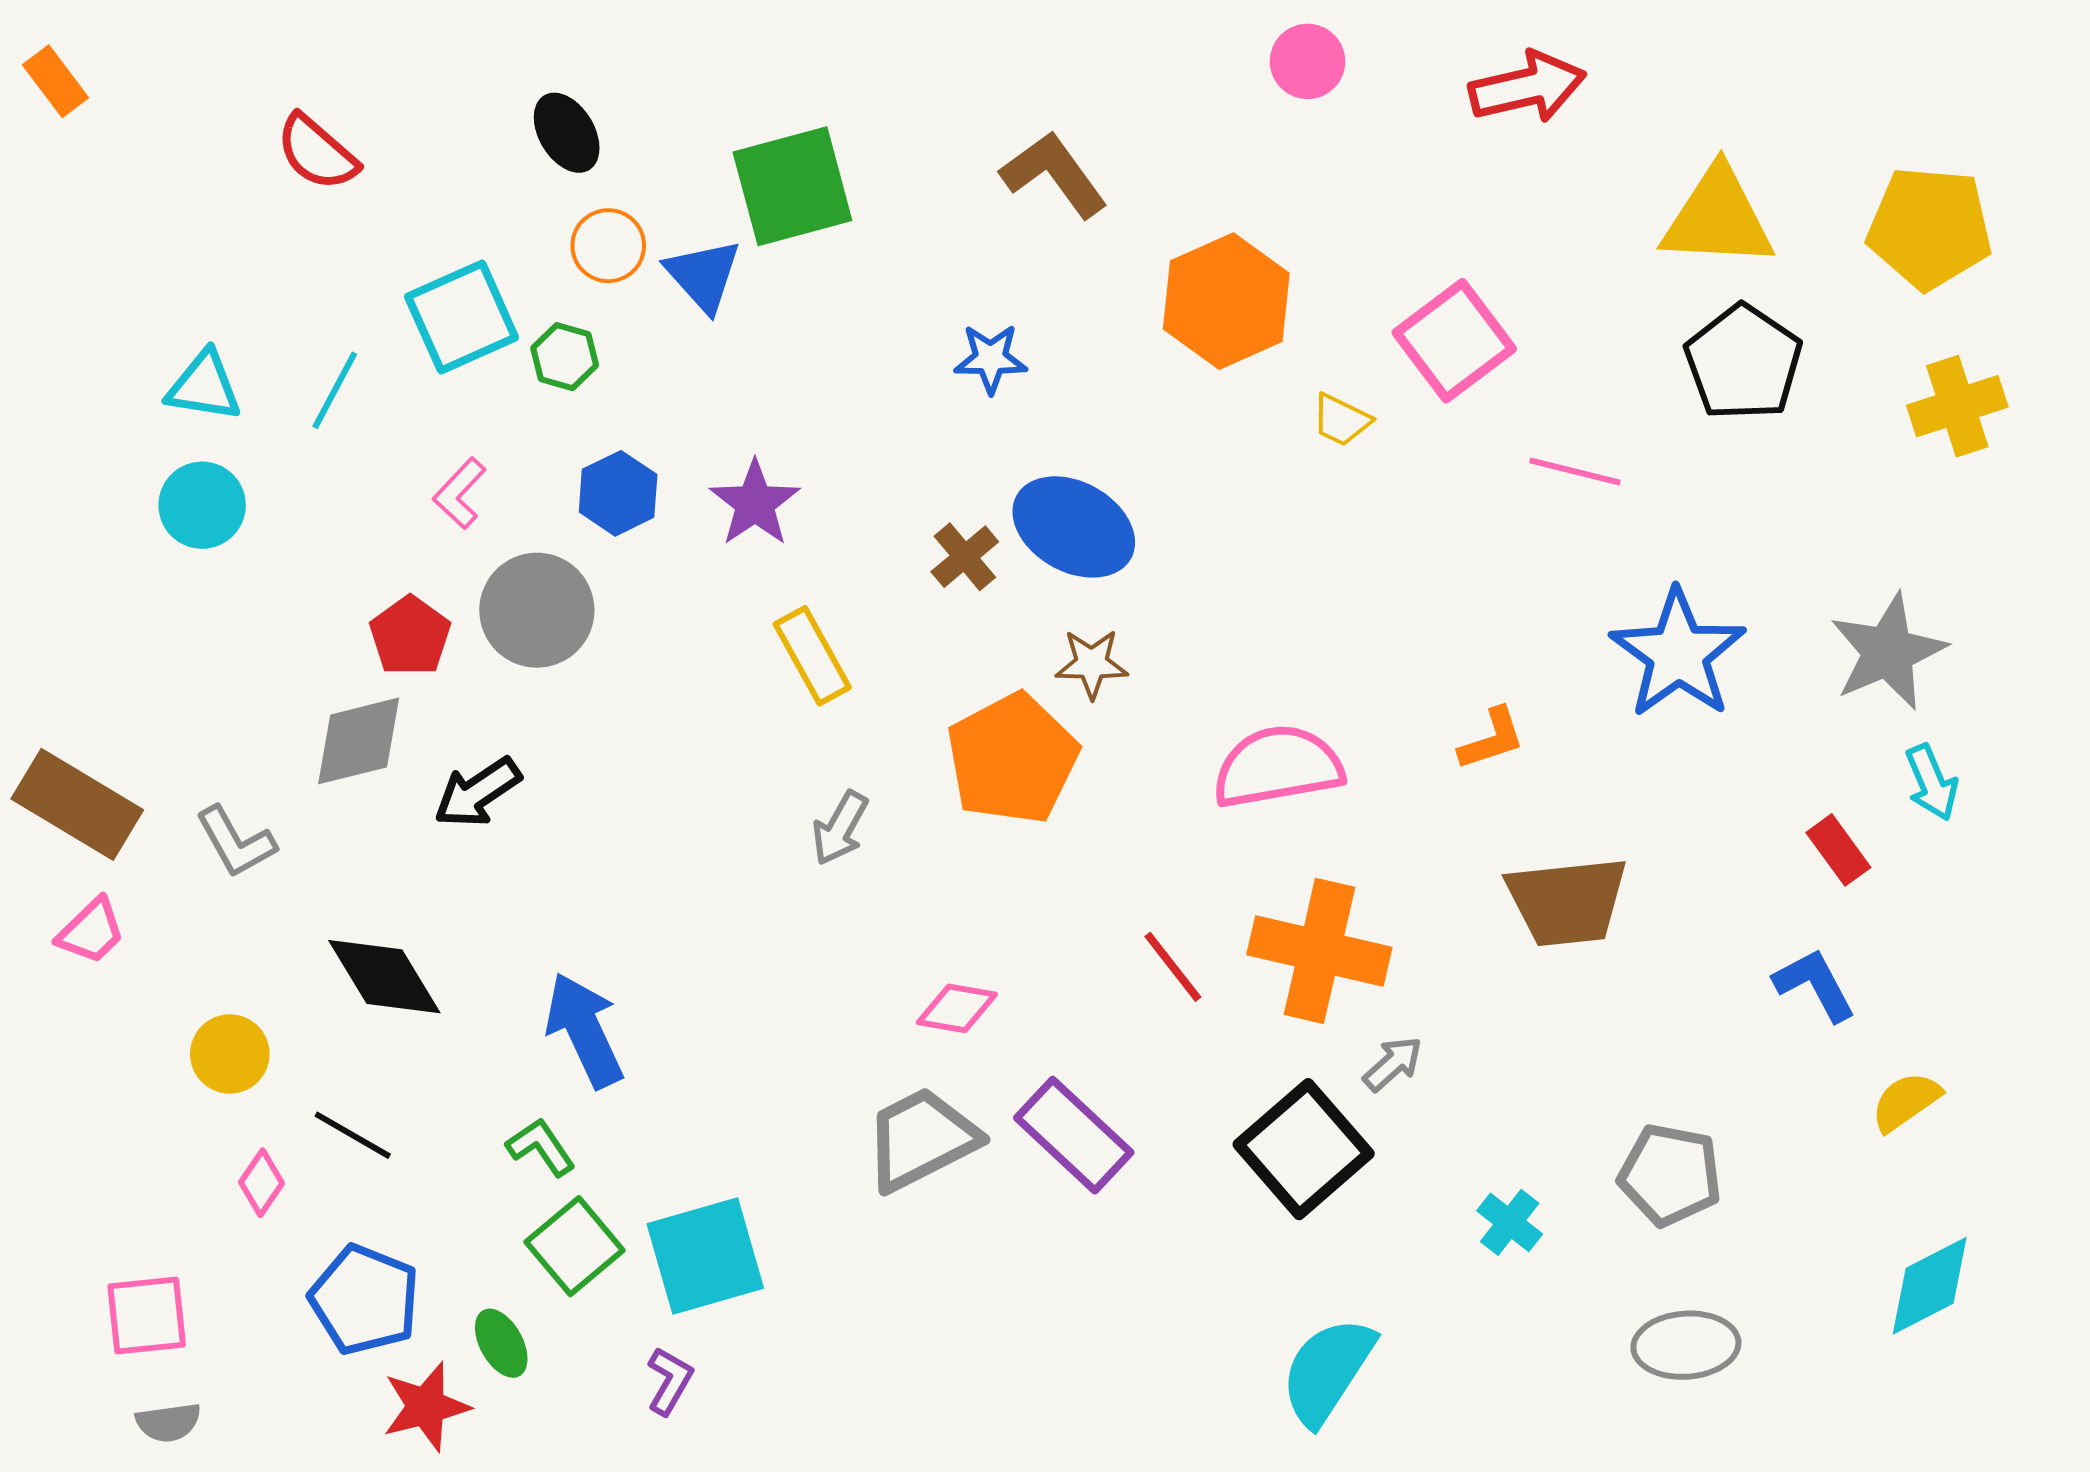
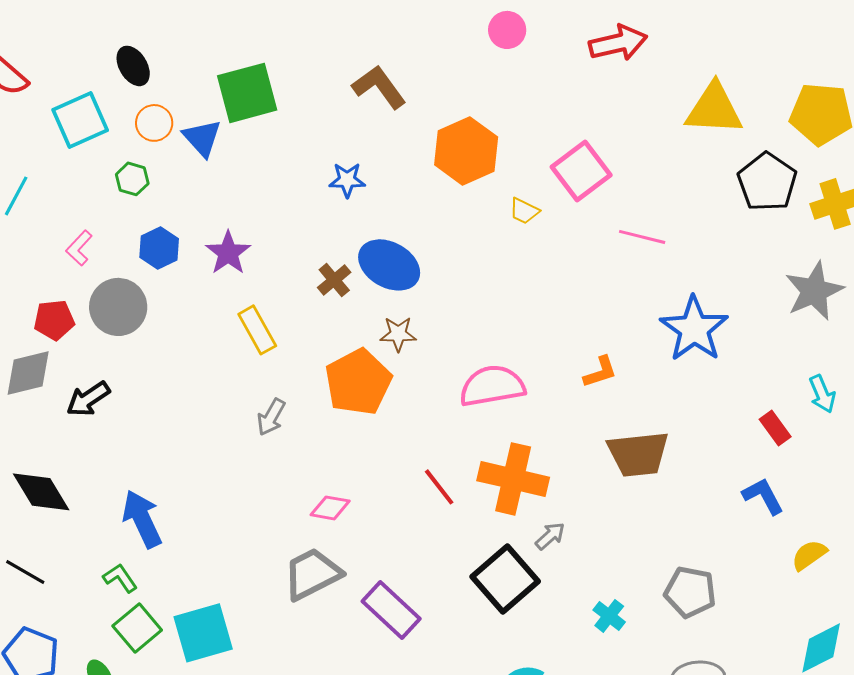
cyan square: (462, 317) -> (80, 120), moved
black pentagon: (1743, 363) -> (767, 182), moved
red pentagon: (410, 636) -> (54, 320), turned 30
gray star: (1888, 652) -> (814, 291), moved
purple rectangle: (1074, 1135) -> (391, 610), moved

